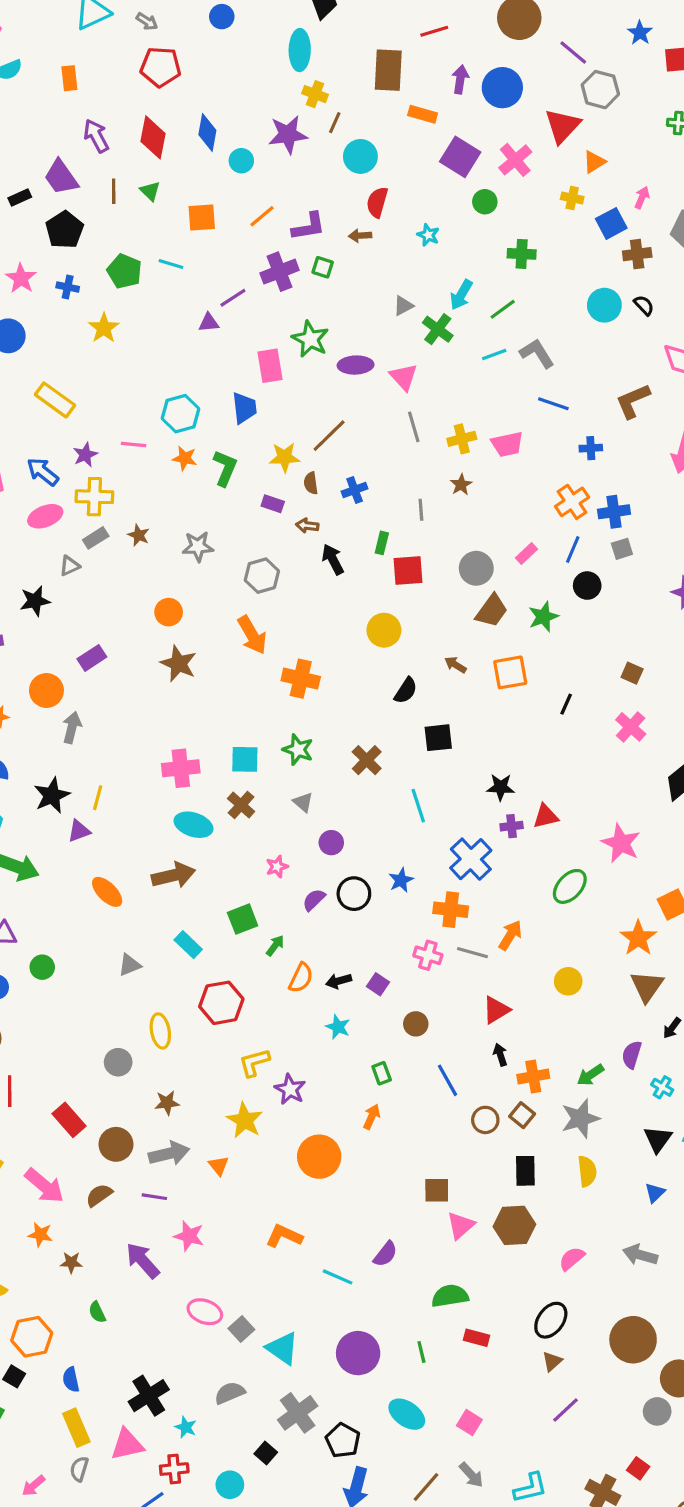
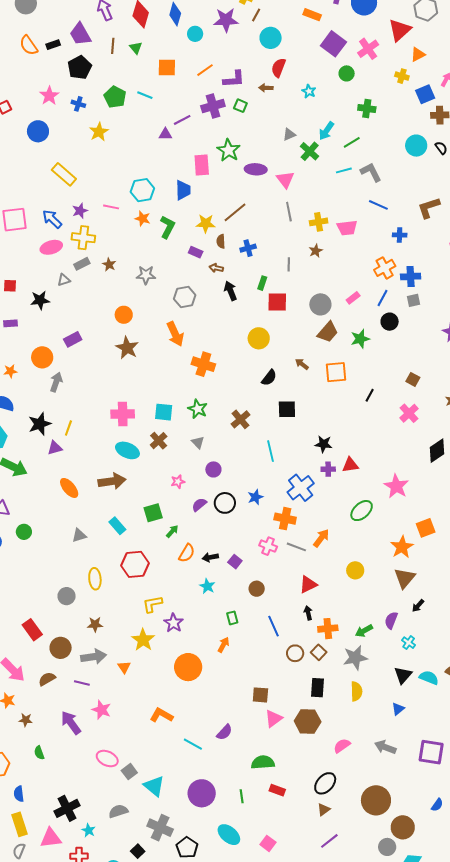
gray cross: (298, 1413) -> (160, 828), turned -35

